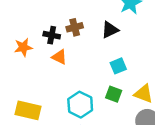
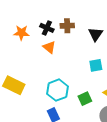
black triangle: (110, 30) -> (96, 34), turned -42
green square: (114, 94) -> (85, 99), moved, turned 32

